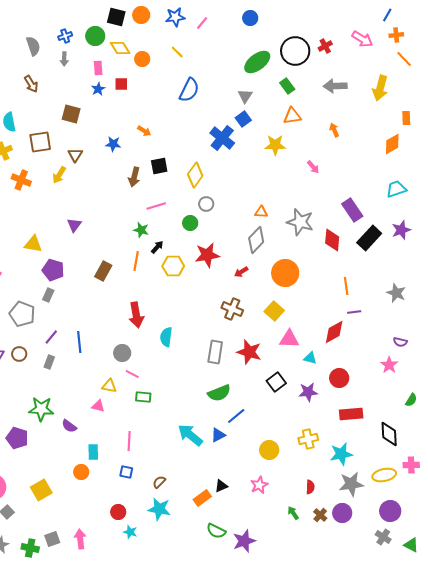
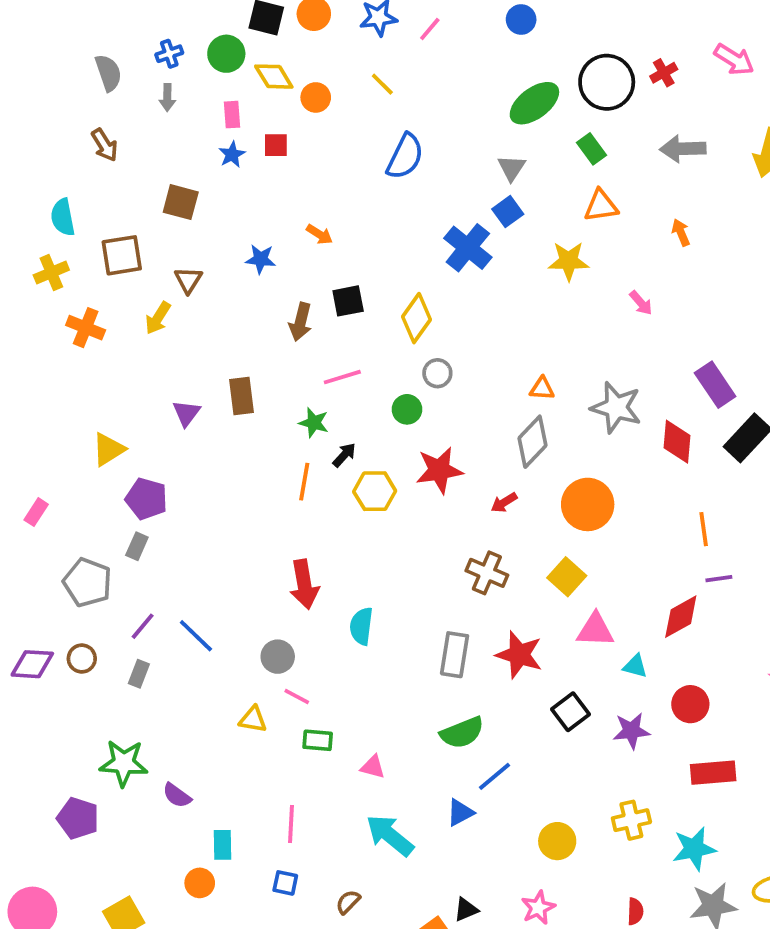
yellow triangle: (33, 244) -> (108, 449), turned -42
brown rectangle: (103, 271) -> (242, 396), moved, turned -36
blue line: (79, 342) -> (196, 636), turned -40
pink triangle: (98, 406) -> (373, 767), moved
cyan arrow: (190, 435) -> (390, 835), moved

